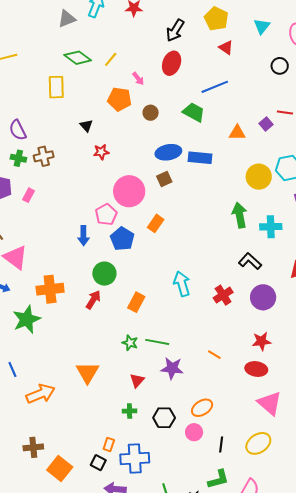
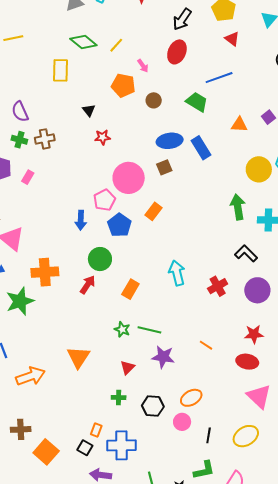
blue rectangle: (200, 158) -> (201, 148), turned 50

